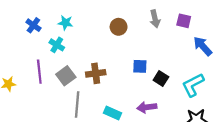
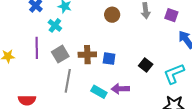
blue square: (140, 66) -> (109, 59), moved
purple arrow: (147, 107) -> (120, 89), moved

